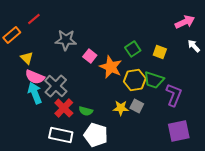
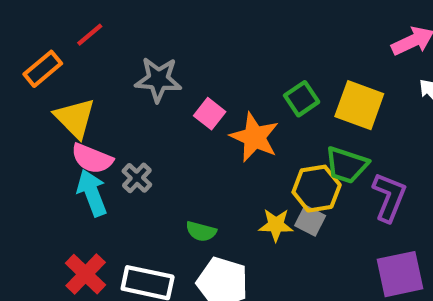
yellow square: (160, 52) -> (359, 105), size x1.6
yellow triangle: (27, 58) -> (75, 118), size x1.5
yellow hexagon: (135, 80) -> (317, 189), moved
gray cross: (56, 86) -> (137, 178), size x0.6
red cross: (64, 108) -> (86, 274), moved

